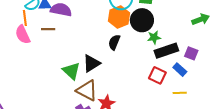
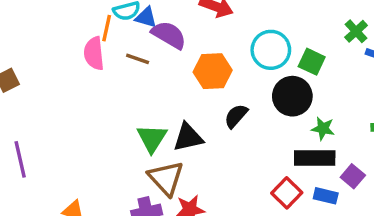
orange hexagon: (119, 17) -> (213, 71), moved
green star: (154, 37) -> (323, 129), moved
blue rectangle: (180, 70) -> (326, 196), turned -48

